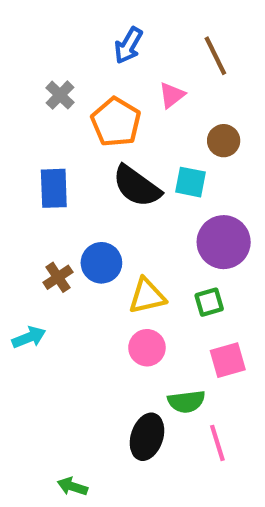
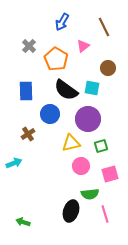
purple circle: (224, 242) -> (88, 119), moved
blue circle: (101, 263) -> (50, 114), moved
pink circle: (147, 348) -> (81, 166), moved
green arrow: (72, 486) -> (23, 222), moved

